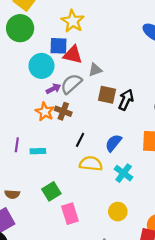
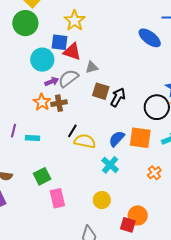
brown cross: (63, 111) -> (59, 103), turned -35
blue semicircle: (113, 143) -> (117, 139), moved
yellow semicircle: (91, 164) -> (85, 141), moved

